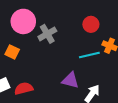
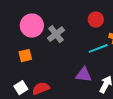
orange square: (12, 52) -> (25, 56), turned -32

